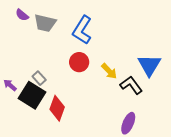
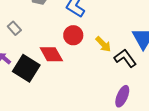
gray rectangle: (39, 78) -> (14, 28), moved
red diamond: (57, 108) -> (51, 54), moved, turned -50

